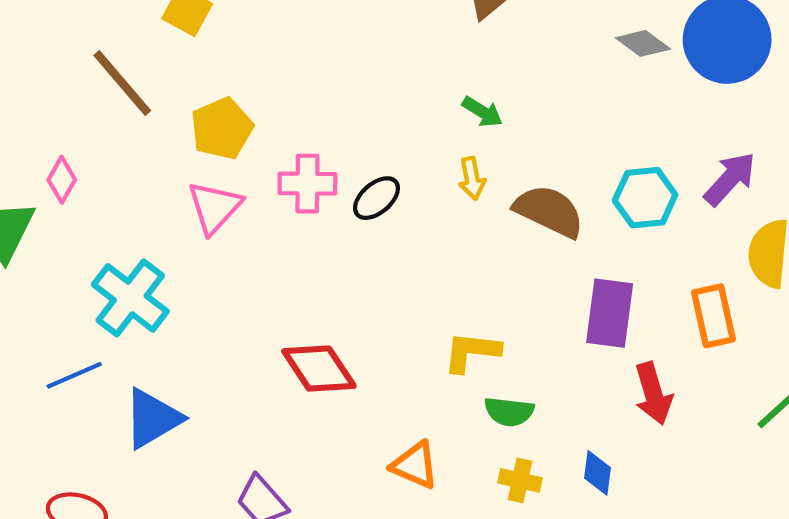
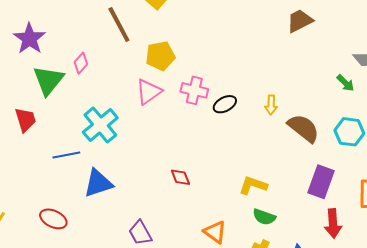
green arrow: (482, 112) -> (345, 83), moved
red diamond: (319, 369) -> (180, 177), size x0.6

